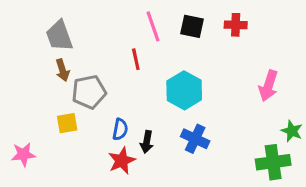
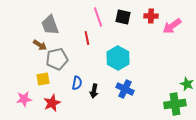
gray trapezoid: (59, 36) -> (50, 25), moved
brown arrow: (62, 70) -> (40, 45), turned -40
pink arrow: (268, 86) -> (172, 26), moved, turned 36
pink star: (23, 154) -> (24, 99), moved
red star: (122, 161) -> (52, 103), moved

